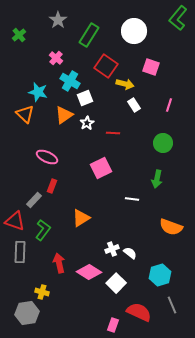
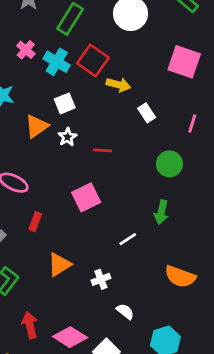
pink square: (151, 67) -> (184, 62), moved, size x1.4
cyan cross: (70, 81) -> (57, 62), moved
white rectangle: (134, 105) -> (147, 113), moved
pink line: (169, 105) -> (192, 124), moved
red rectangle: (52, 186) -> (35, 222), moved
white line: (132, 199) -> (128, 239), turned -40
white cross: (112, 249) -> (101, 279), moved

